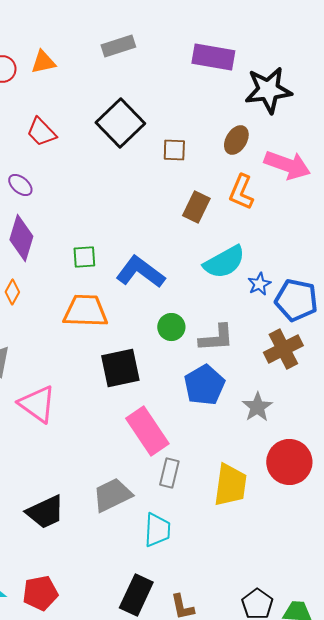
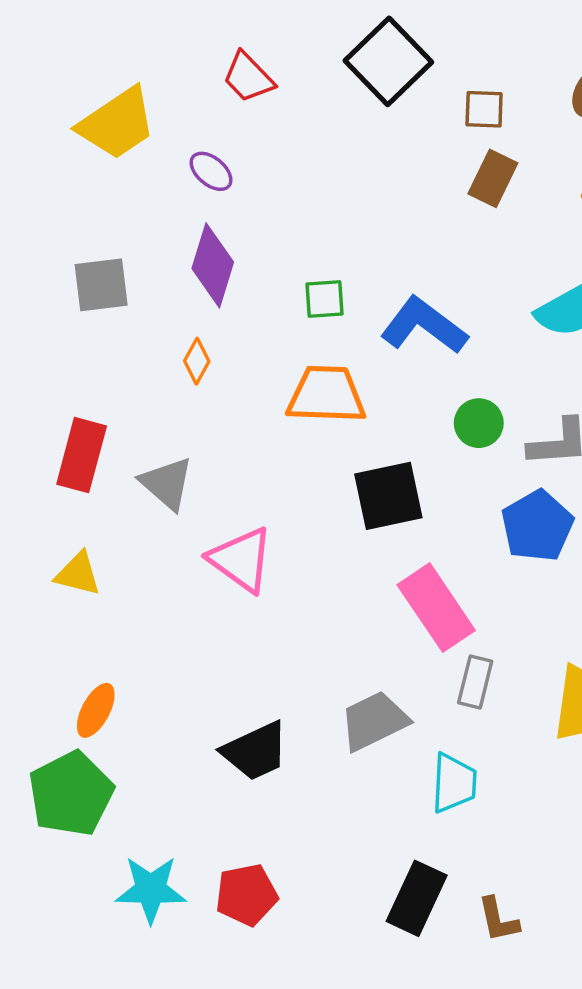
brown rectangle: (196, 207) -> (493, 178), moved

